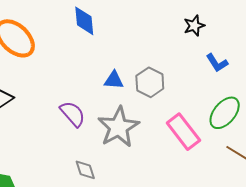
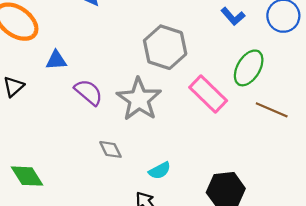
blue triangle: (114, 80) -> (56, 60), moved
gray hexagon: (150, 82) -> (165, 47), size x1.4

